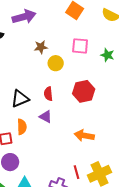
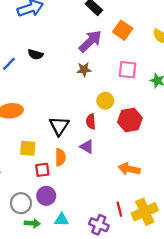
purple arrow: (24, 17) -> (90, 41), moved, turned -30
yellow circle: (56, 63) -> (105, 101), moved
black triangle: (20, 99) -> (59, 126), turned -36

